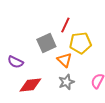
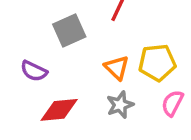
gray square: (46, 43) -> (69, 30), moved
yellow pentagon: (80, 43) -> (157, 63), moved

